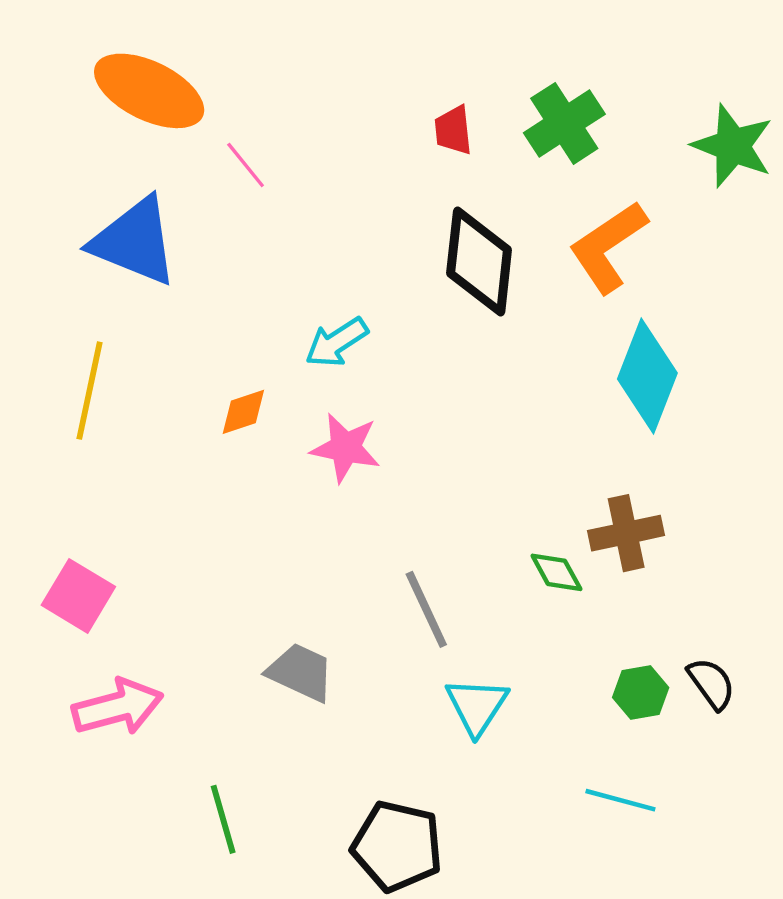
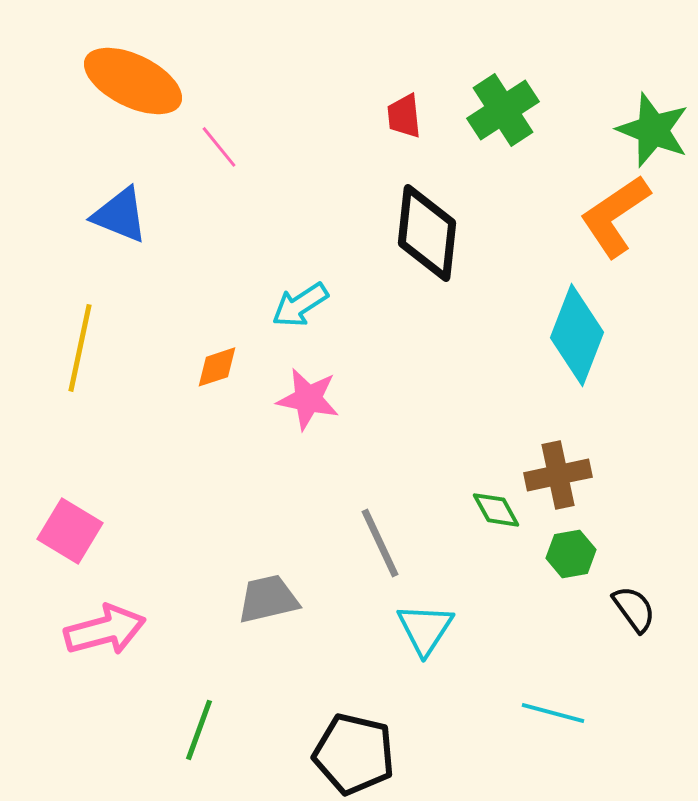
blue triangle: (134, 241) -> (120, 215), size x0.7
orange L-shape: (608, 247) -> (615, 216), moved
gray trapezoid: (301, 672) -> (268, 599), turned -38
green hexagon: (641, 692) -> (571, 554), moved
green line: (223, 819) -> (199, 730), turned 36

